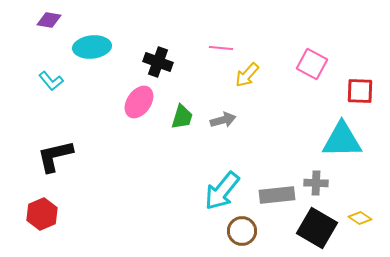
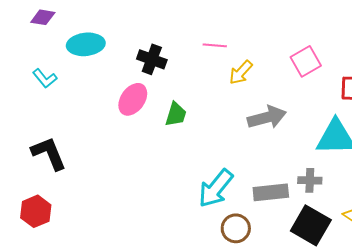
pink square: (312, 64) -> (306, 61), turned 32
gray arrow: (223, 120) -> (267, 117), moved, size x1.5
black L-shape: (55, 156) -> (49, 153), turned 81

